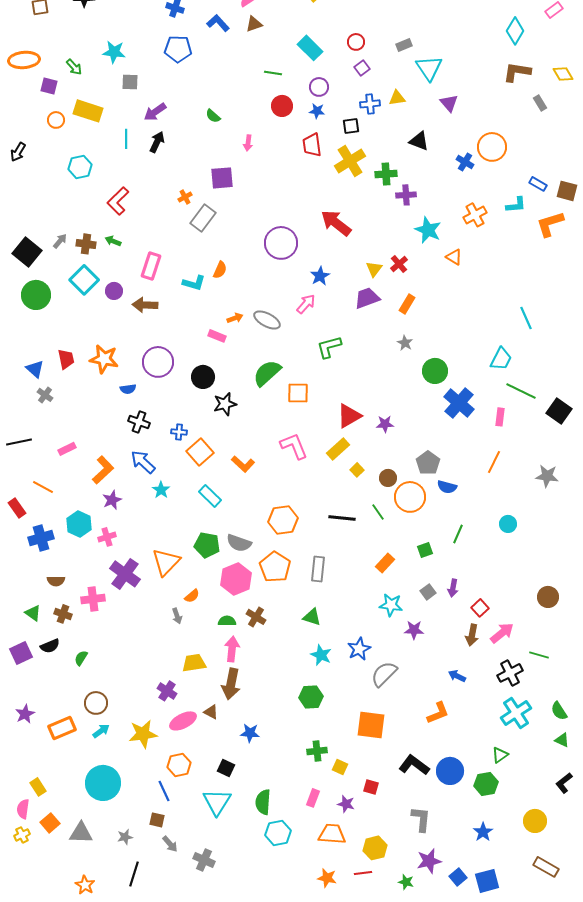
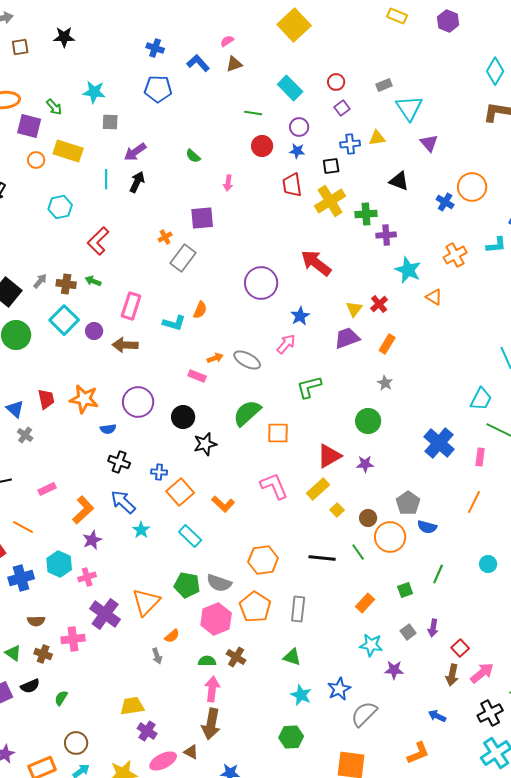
purple square: (49, 86) -> (29, 126), size x1.4
green circle: (435, 371) -> (368, 421), moved
yellow trapezoid: (194, 663) -> (132, 706), moved

